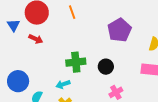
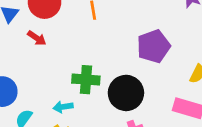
black circle: (106, 67) -> (126, 93), size x1.6

